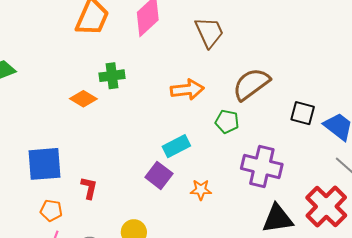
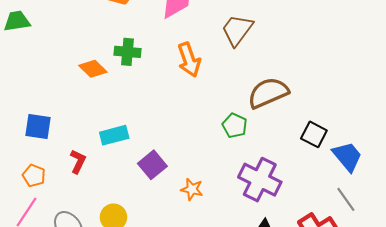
brown trapezoid: (209, 32) -> (237, 30), turned -132
orange arrow: (187, 90) -> (189, 60), moved, turned 64
cyan rectangle: (176, 146) -> (114, 135), moved
blue square: (45, 164) -> (38, 126), size x0.7

